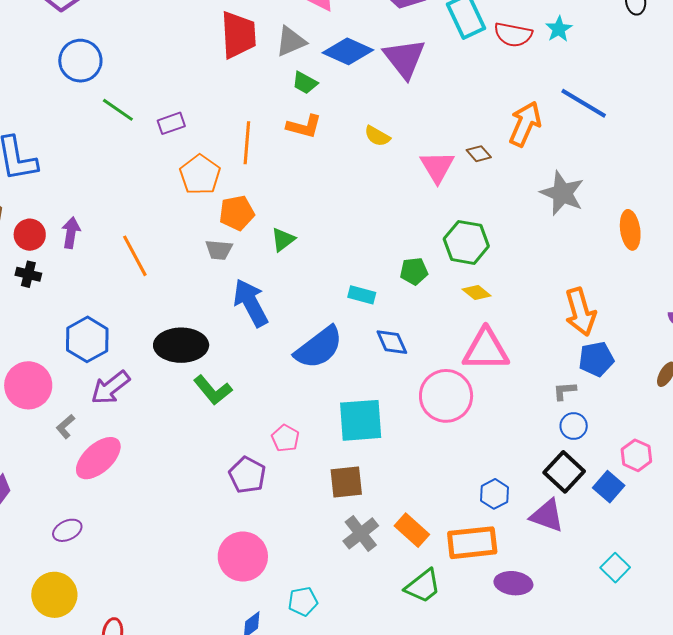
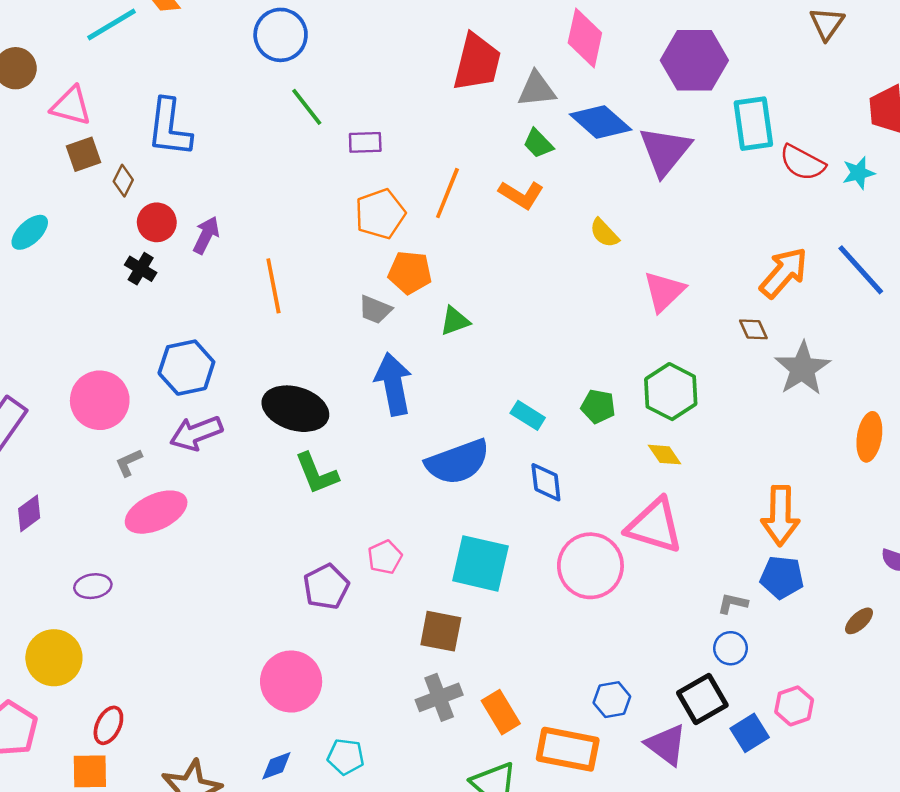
brown diamond: (479, 154) -> (753, 329), moved

